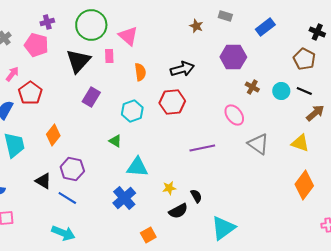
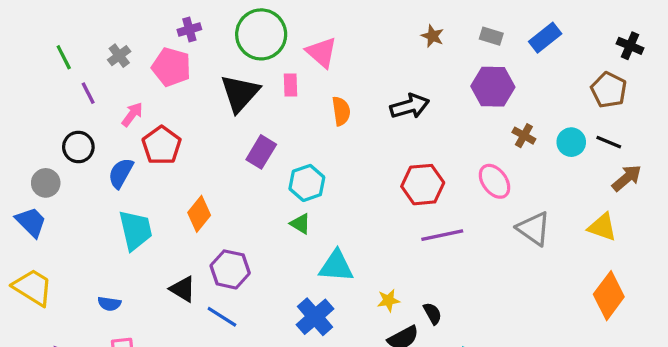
gray rectangle: (225, 16) -> (491, 36), moved
red hexagon: (172, 102) -> (423, 185), moved
cyan hexagon: (132, 111) -> (307, 183), moved

